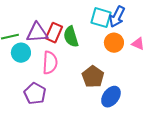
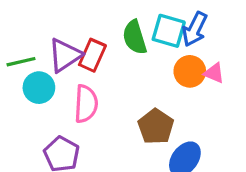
purple triangle: (37, 33) -> (65, 55), turned -30
green semicircle: (71, 37) -> (135, 37), moved
pink triangle: (138, 44) -> (214, 73), moved

